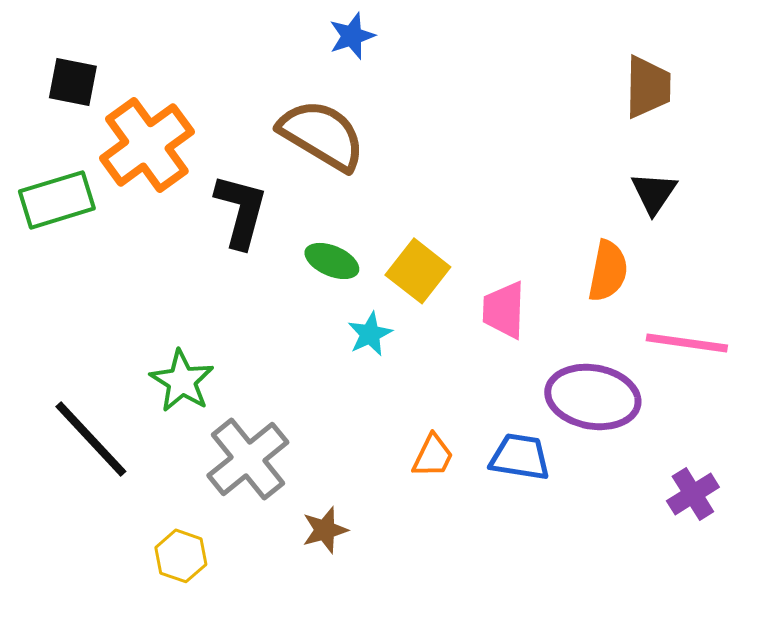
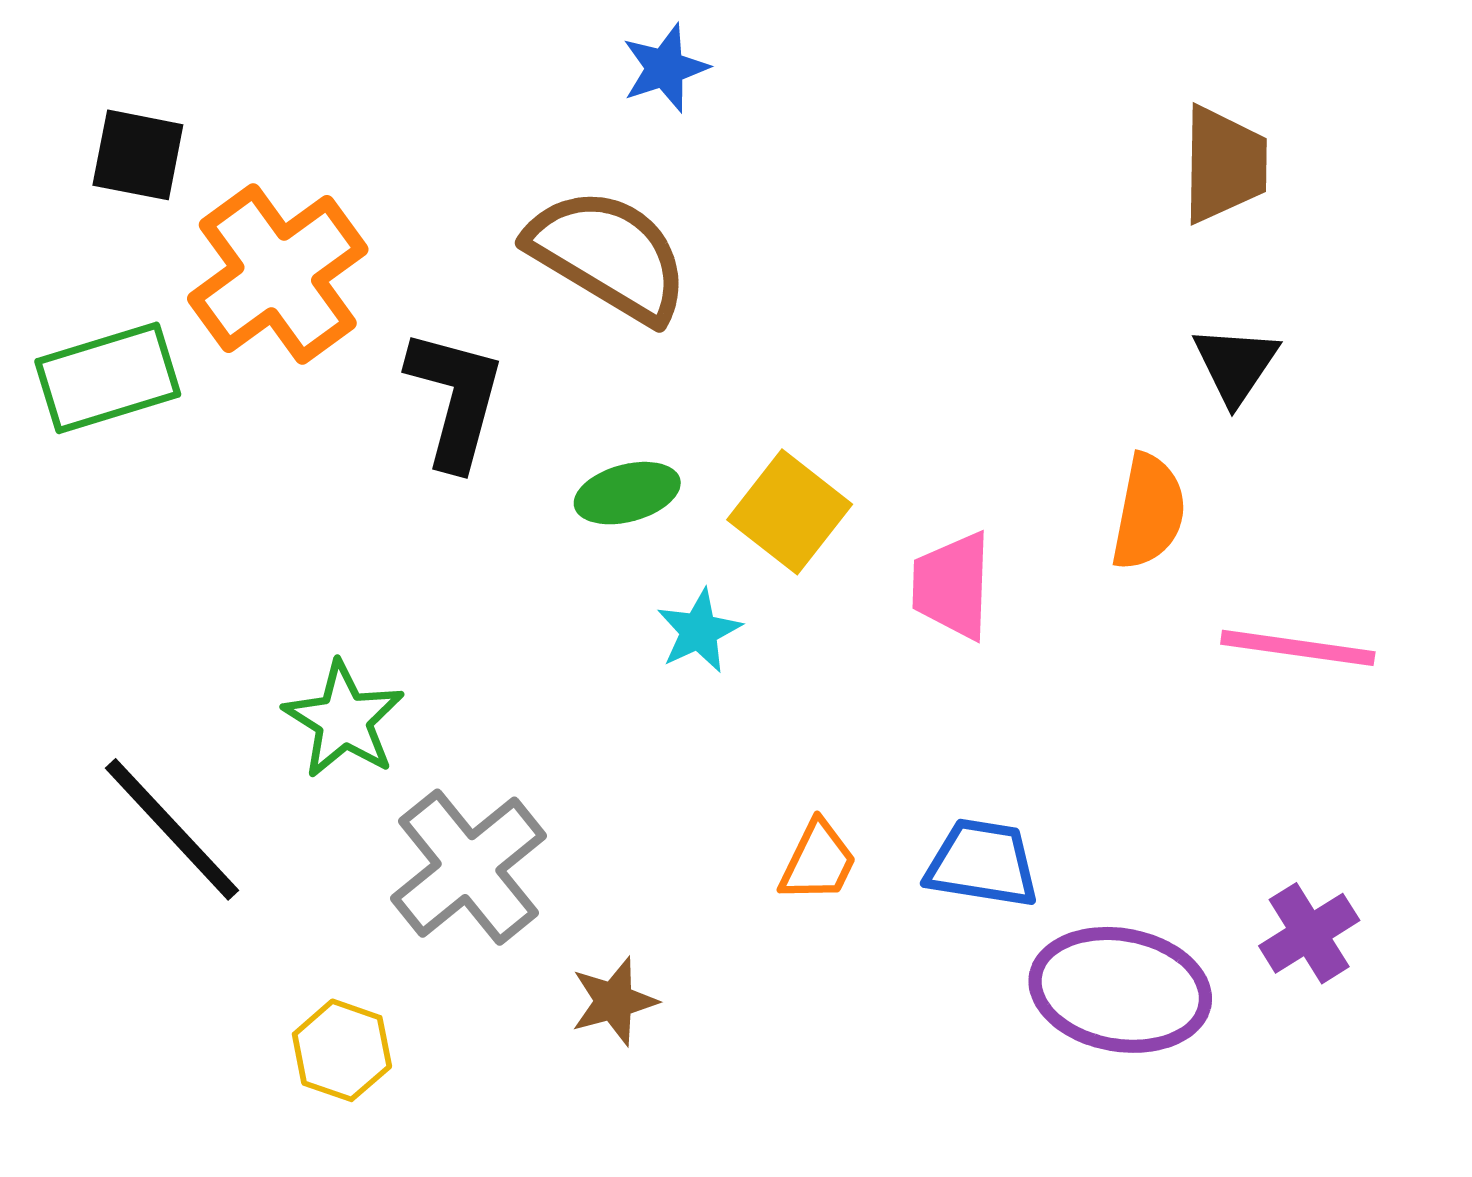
green ellipse: (332, 261) -> (627, 493), turned -38
purple ellipse: (593, 397) -> (1120, 990), moved

